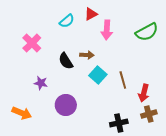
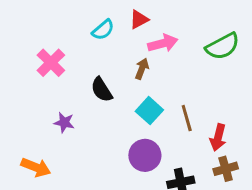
pink arrow: (107, 30) -> (163, 43), turned -108
brown arrow: (87, 55) -> (142, 69), moved, turned -72
purple circle: (66, 105) -> (145, 155), moved

